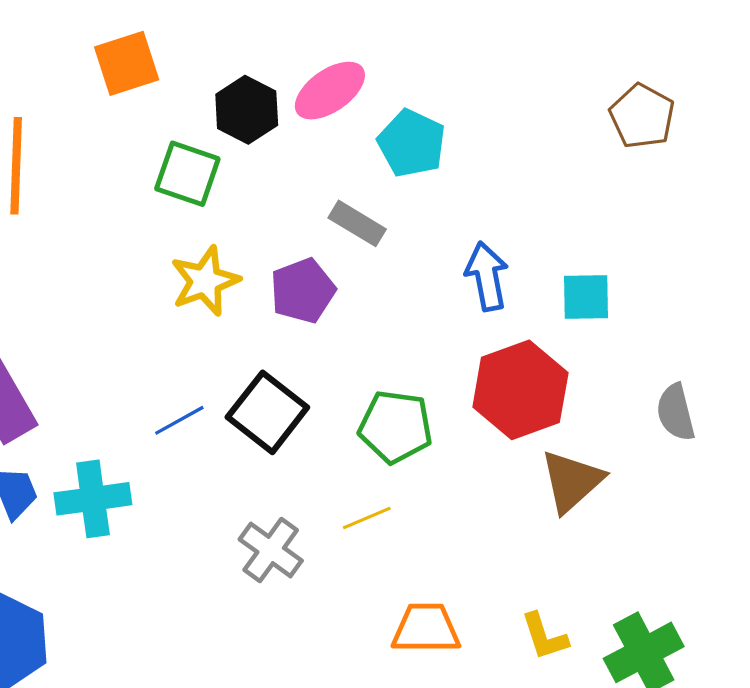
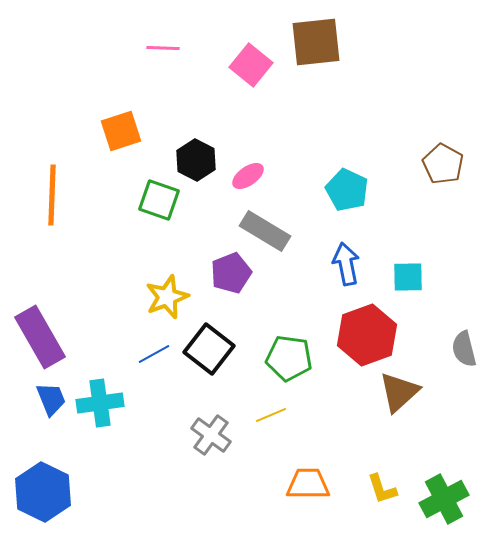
pink ellipse: (330, 91) -> (248, 176), moved, size x0.7
cyan pentagon: (412, 143) -> (347, 190), moved
gray rectangle: (357, 223) -> (265, 231), size x1.4
yellow star: (205, 281) -> (167, 297), moved

